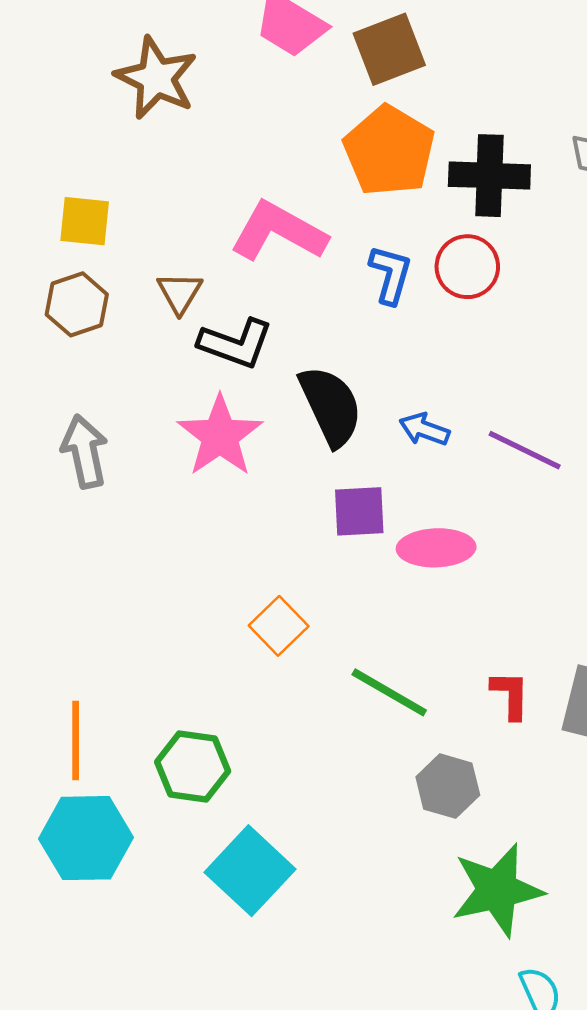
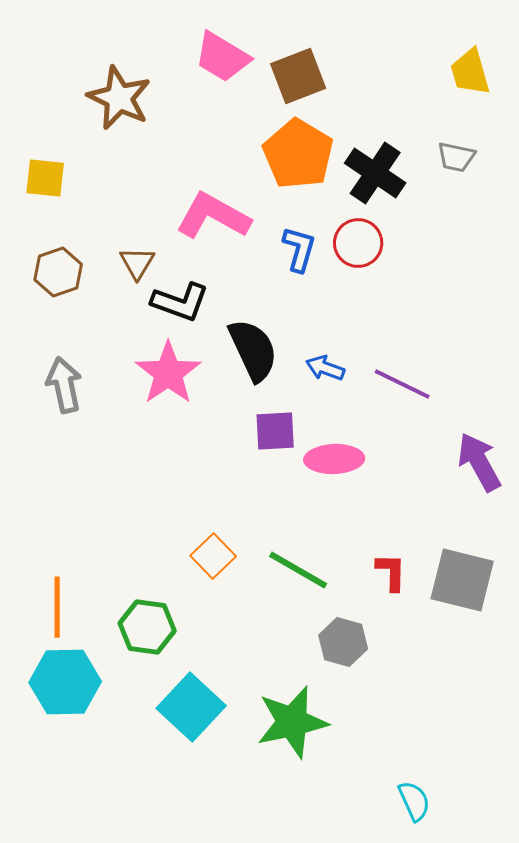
black cross: (489, 176) -> (375, 173), turned 32
yellow square: (85, 221) -> (45, 178), moved
orange square: (279, 626) -> (213, 556), moved
green star: (497, 890) -> (292, 722), moved

